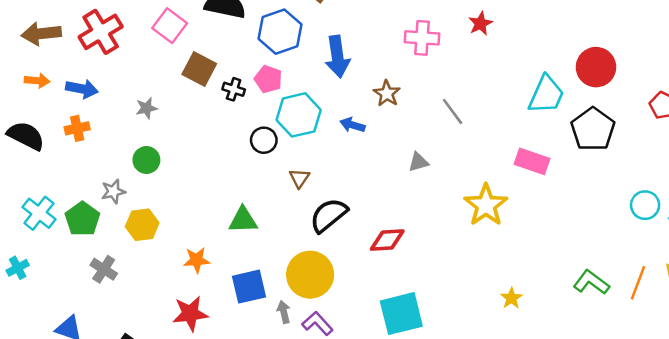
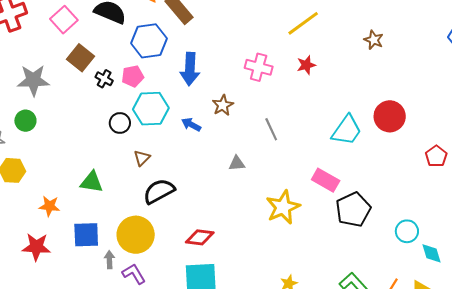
pink pentagon: (268, 79) -> (133, 76), turned 30
gray star: (146, 108) -> (33, 80), size x1.8
black pentagon: (593, 129) -> (353, 210), moved
red diamond: (387, 240) -> (200, 237), moved

